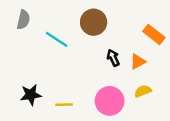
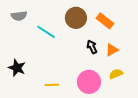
gray semicircle: (23, 20) -> (19, 16), turned 70
orange rectangle: (154, 34) -> (105, 21), moved
black star: (31, 95) -> (17, 68), moved, turned 30

